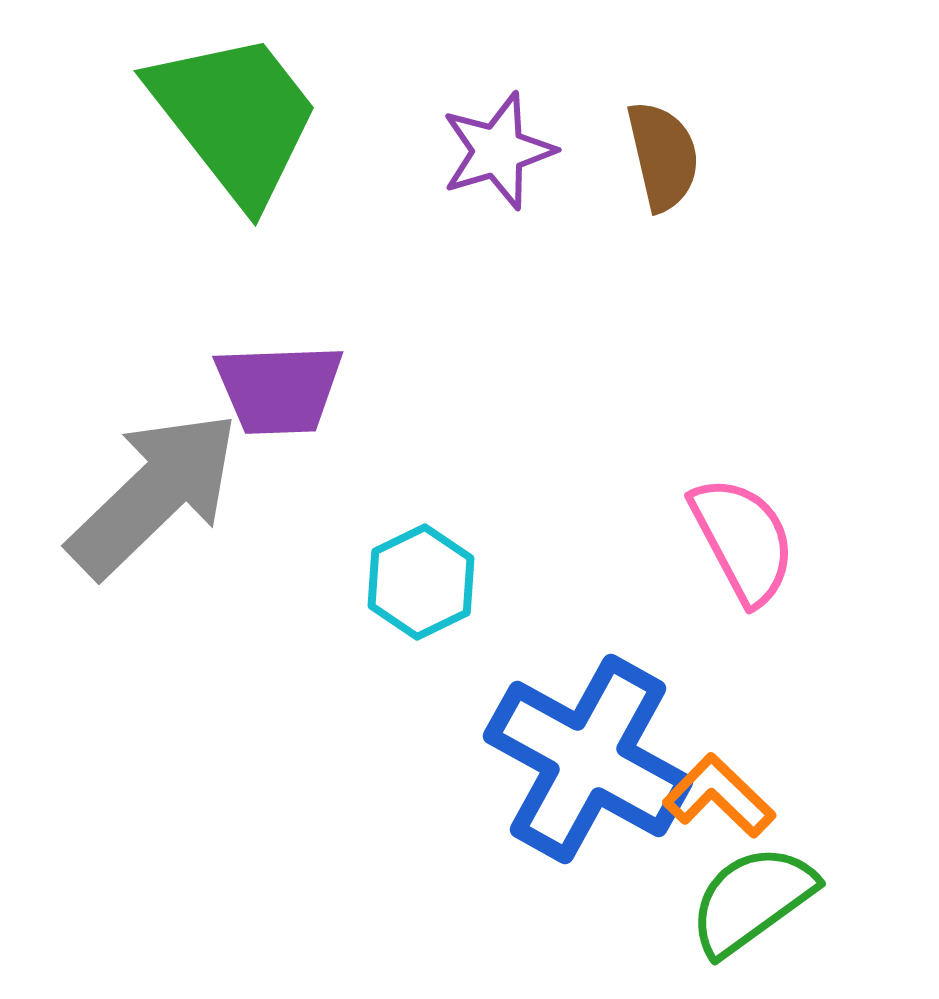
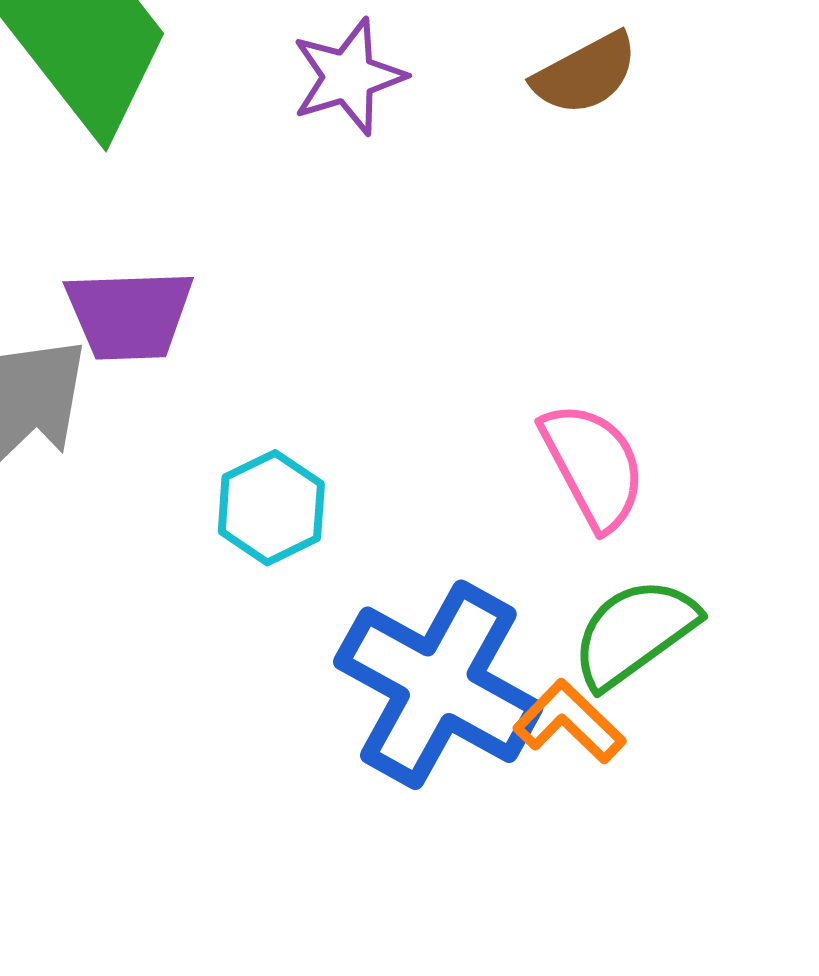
brown semicircle: (663, 156) -> (585, 74), moved, turned 75
green semicircle: (752, 900) -> (634, 633), moved

